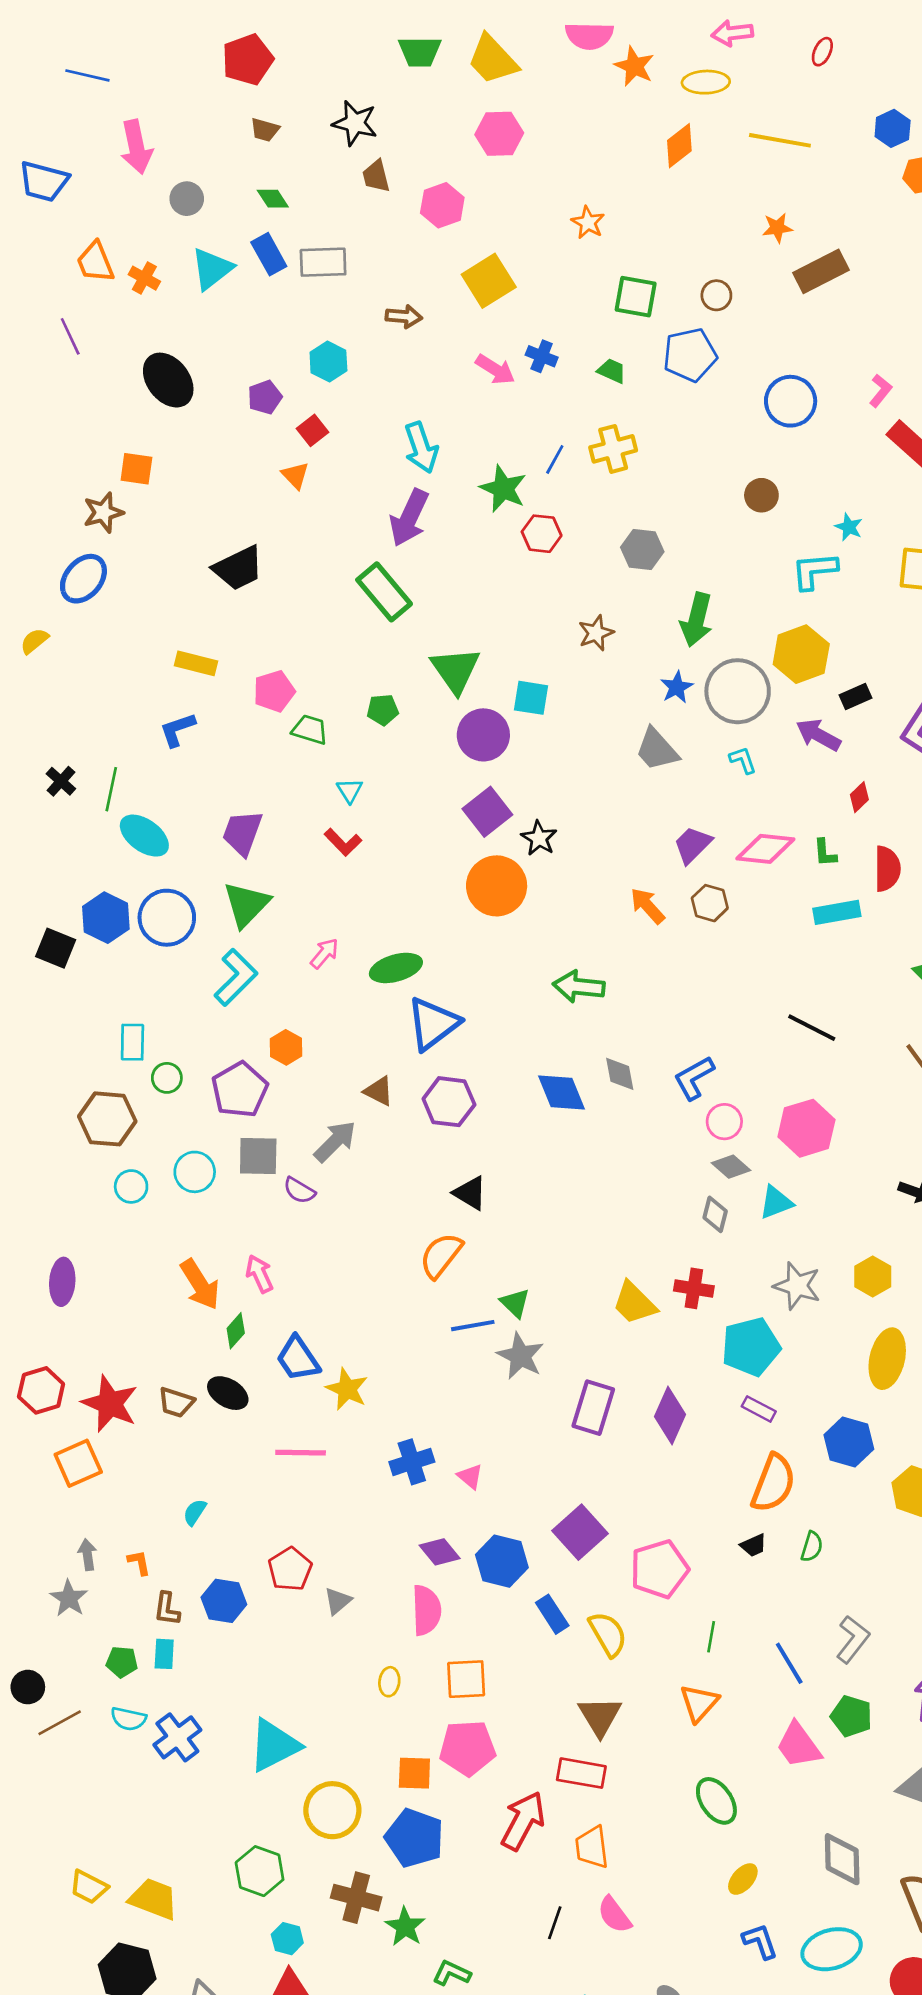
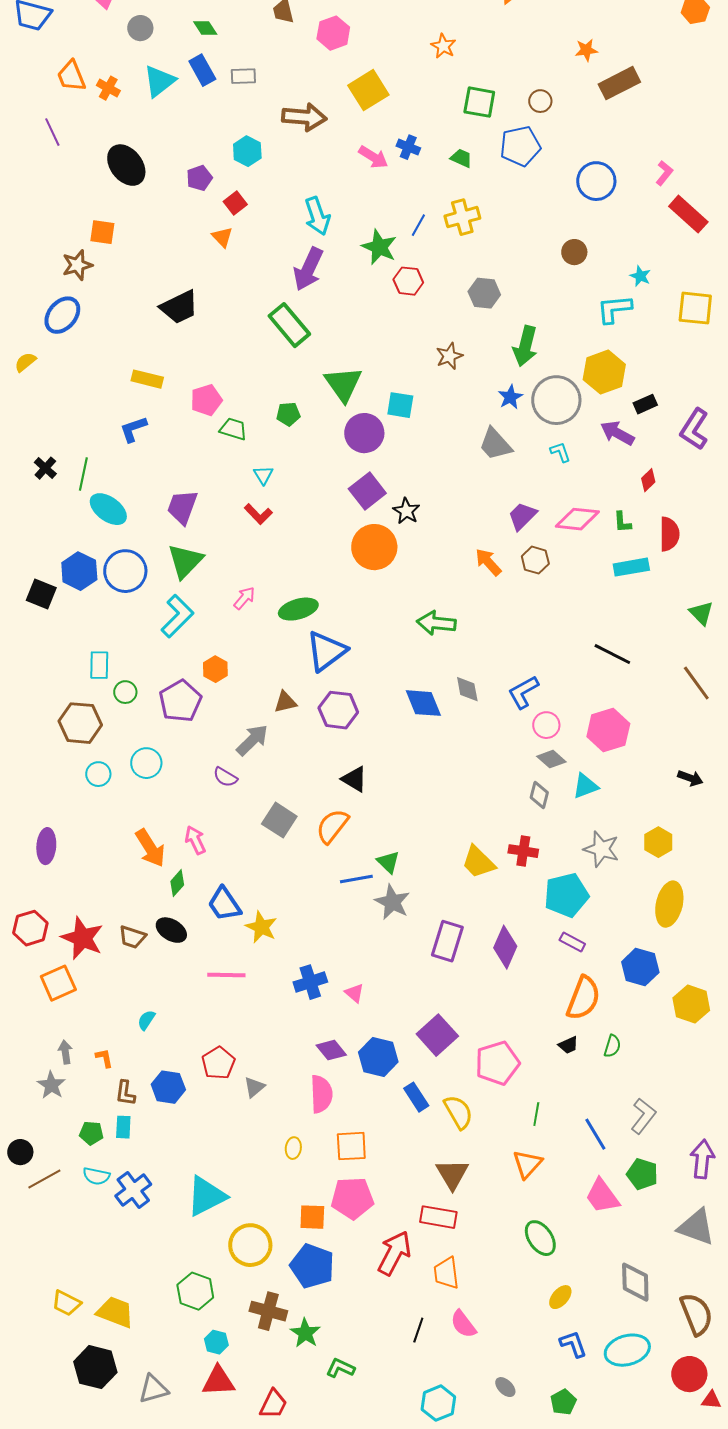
gray rectangle: (323, 262) -> (243, 76), size x0.7
brown arrow: (404, 316) -> (304, 117), size x1.6
brown triangle: (379, 1091) -> (285, 702), turned -40
gray square: (258, 1156) -> (279, 820), moved, turned 32

